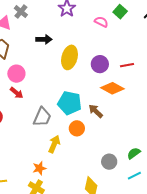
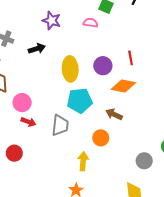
black arrow: (44, 39) -> (37, 49), moved
red line: (127, 65) -> (131, 58), turned -72
cyan pentagon: (70, 103) -> (80, 101), moved
gray trapezoid: (42, 117) -> (60, 125), moved

